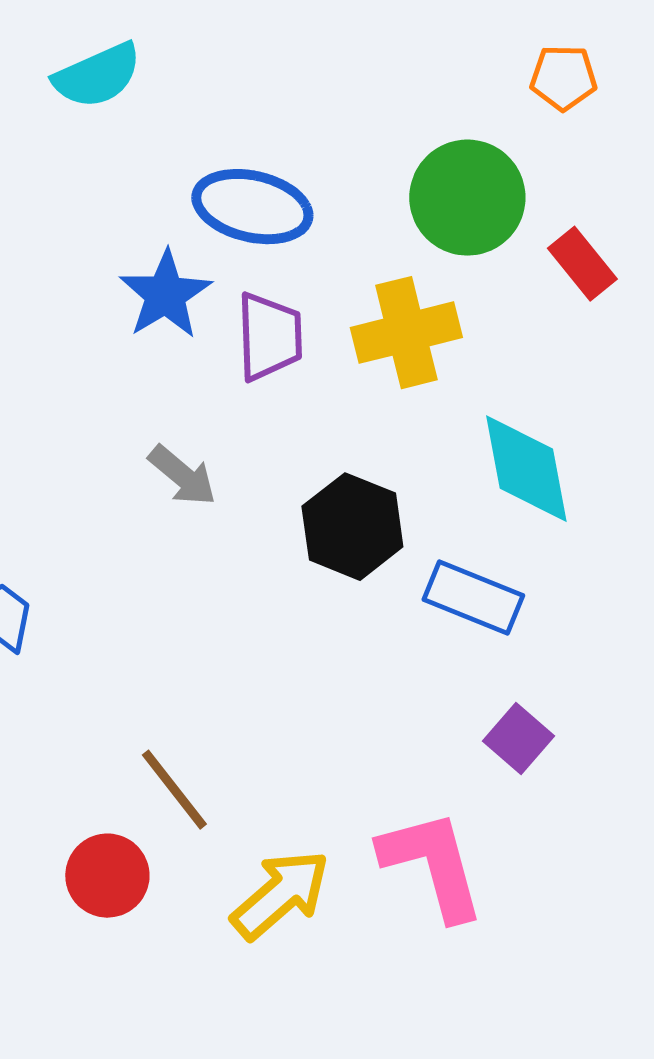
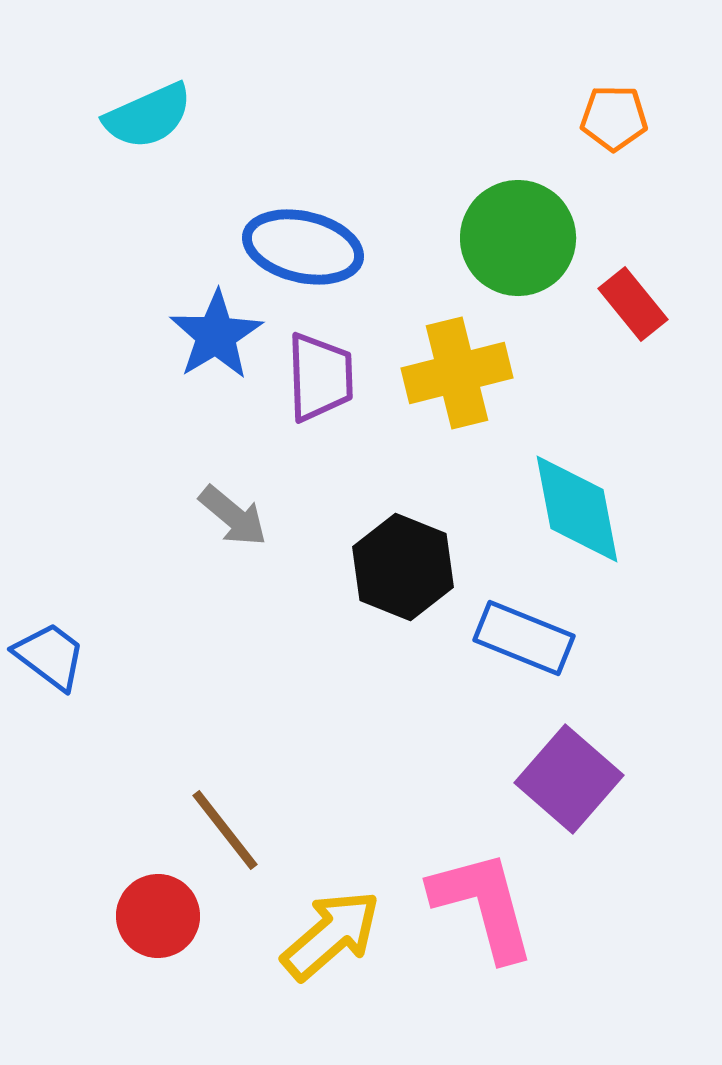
purple square: (518, 739) -> (569, 779), size x1.5

